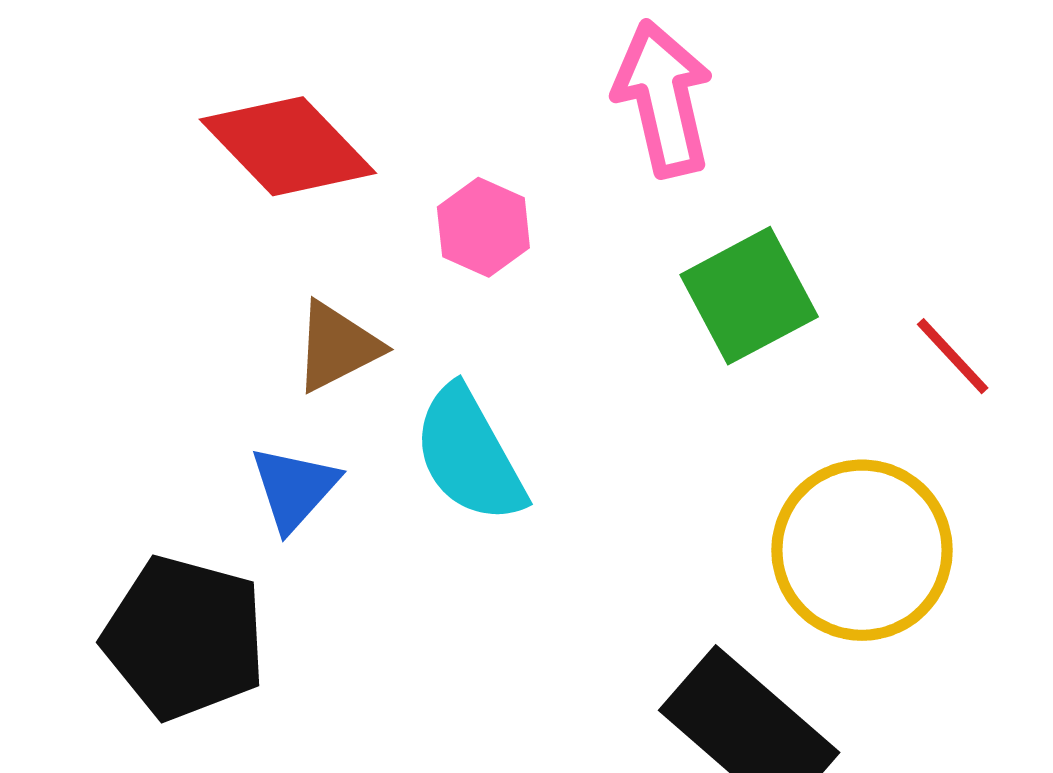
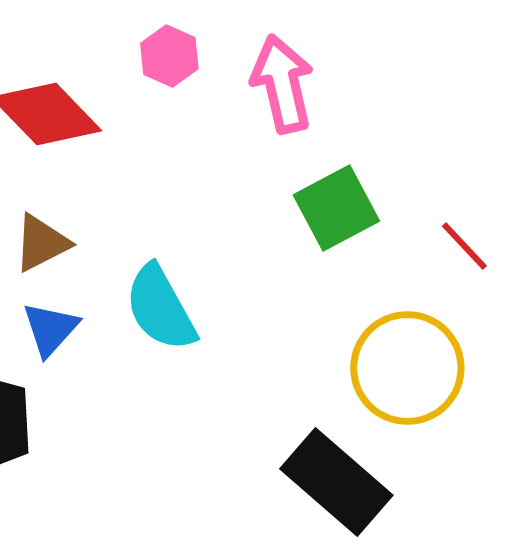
pink hexagon: (483, 227) -> (169, 56), moved
brown triangle: (337, 347) -> (41, 243), moved

